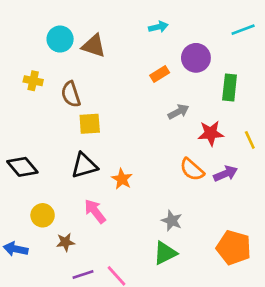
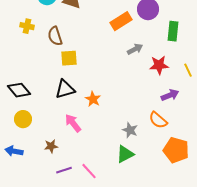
orange rectangle: (160, 74) -> (121, 21), size x1.5
orange semicircle: (192, 170) -> (158, 120), moved
yellow circle: (43, 215) -> (23, 119), moved

